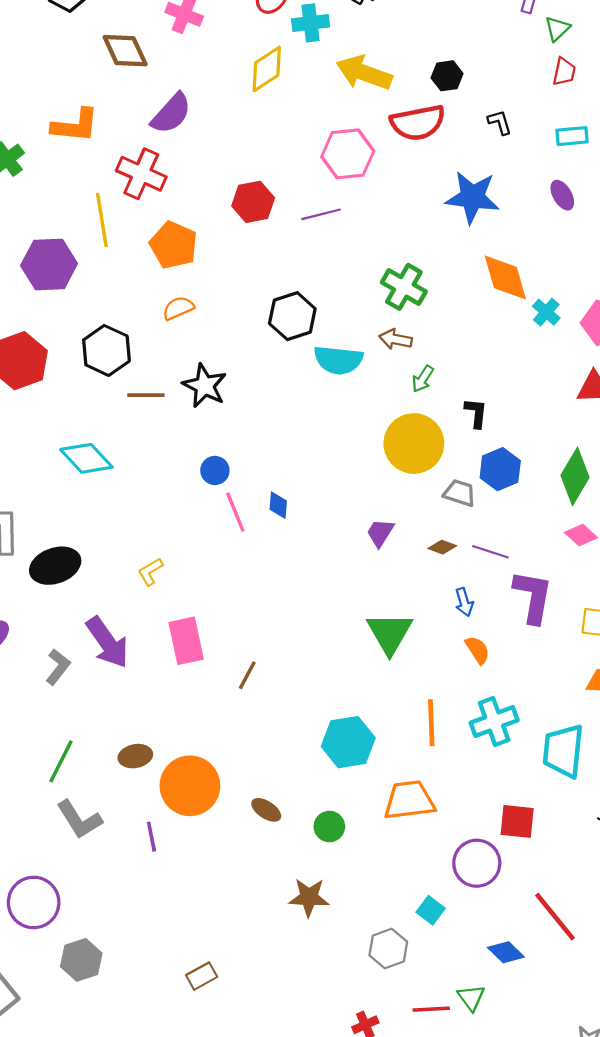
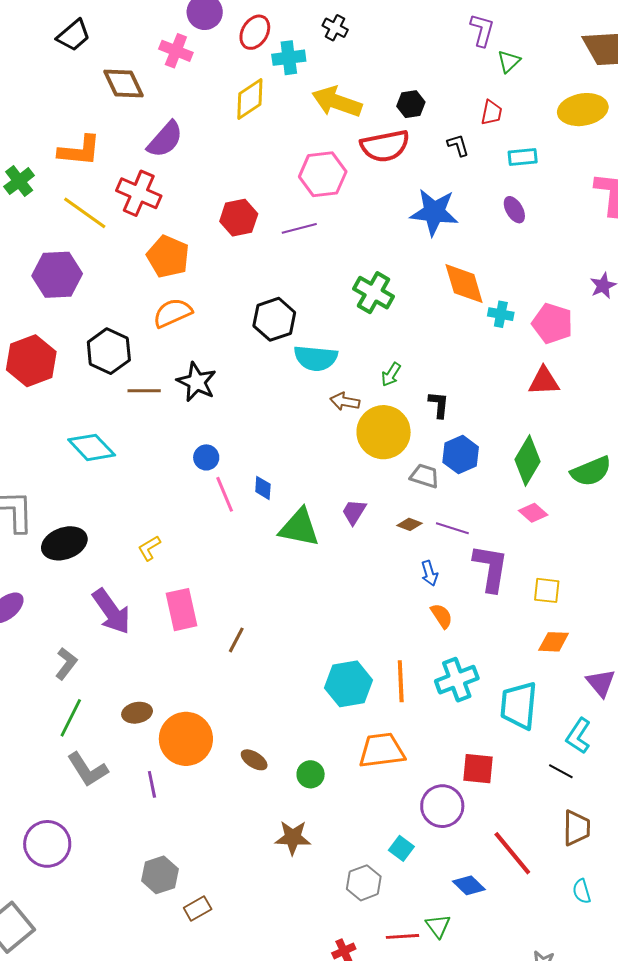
red trapezoid: (564, 72) -> (492, 113), moved
yellow line: (102, 220) -> (85, 213), moved, turned -45
orange semicircle: (178, 308) -> (173, 313), size x1.4
cyan cross: (546, 312) -> (501, 314), turned -30
brown arrow: (396, 339) -> (345, 401), moved
green triangle: (390, 633) -> (299, 528), moved, turned -48
gray L-shape: (58, 667) -> (66, 664), moved
cyan hexagon: (348, 742) -> (348, 684), moved
gray hexagon: (81, 960) -> (160, 875), moved

